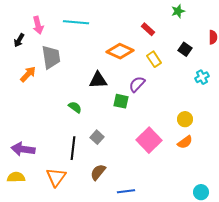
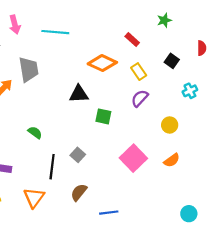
pink arrow: (38, 25) -> (15, 25), moved
purple semicircle: (137, 84) -> (140, 98), moved
green semicircle: (75, 107) -> (35, 132), moved
yellow circle: (185, 119) -> (170, 125), moved

